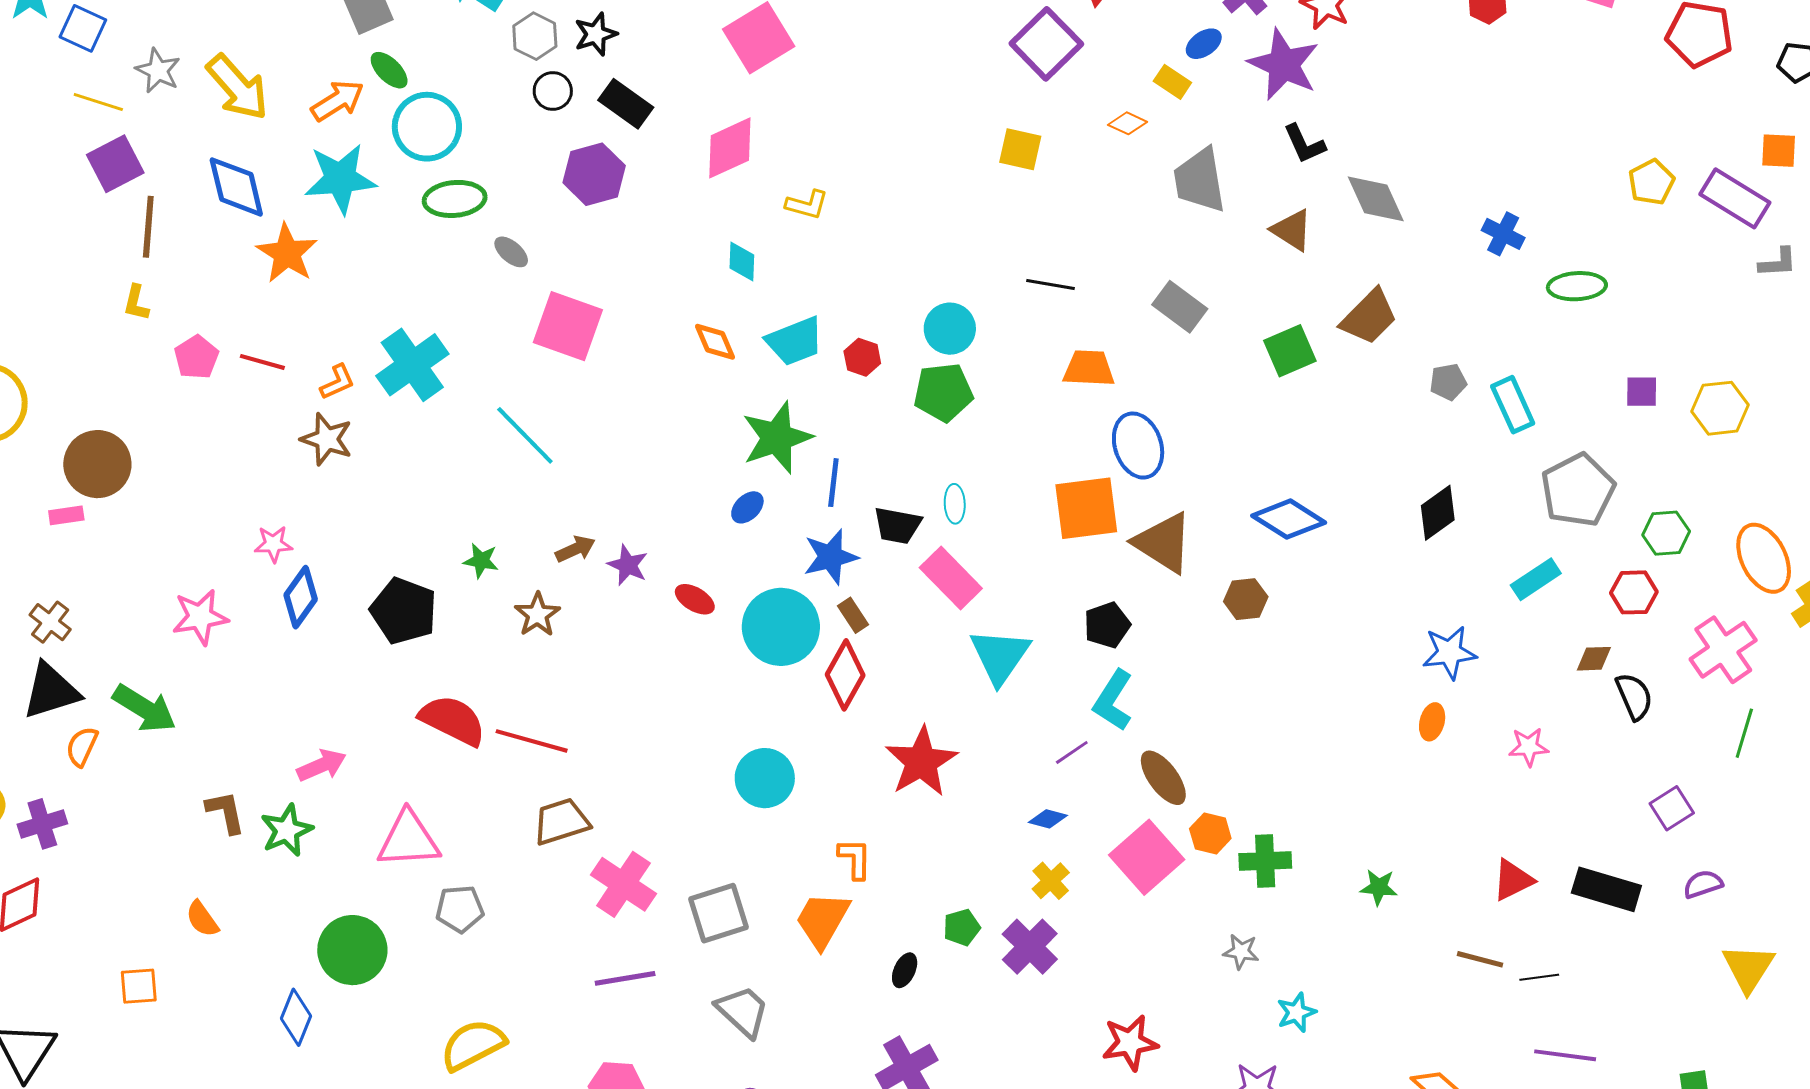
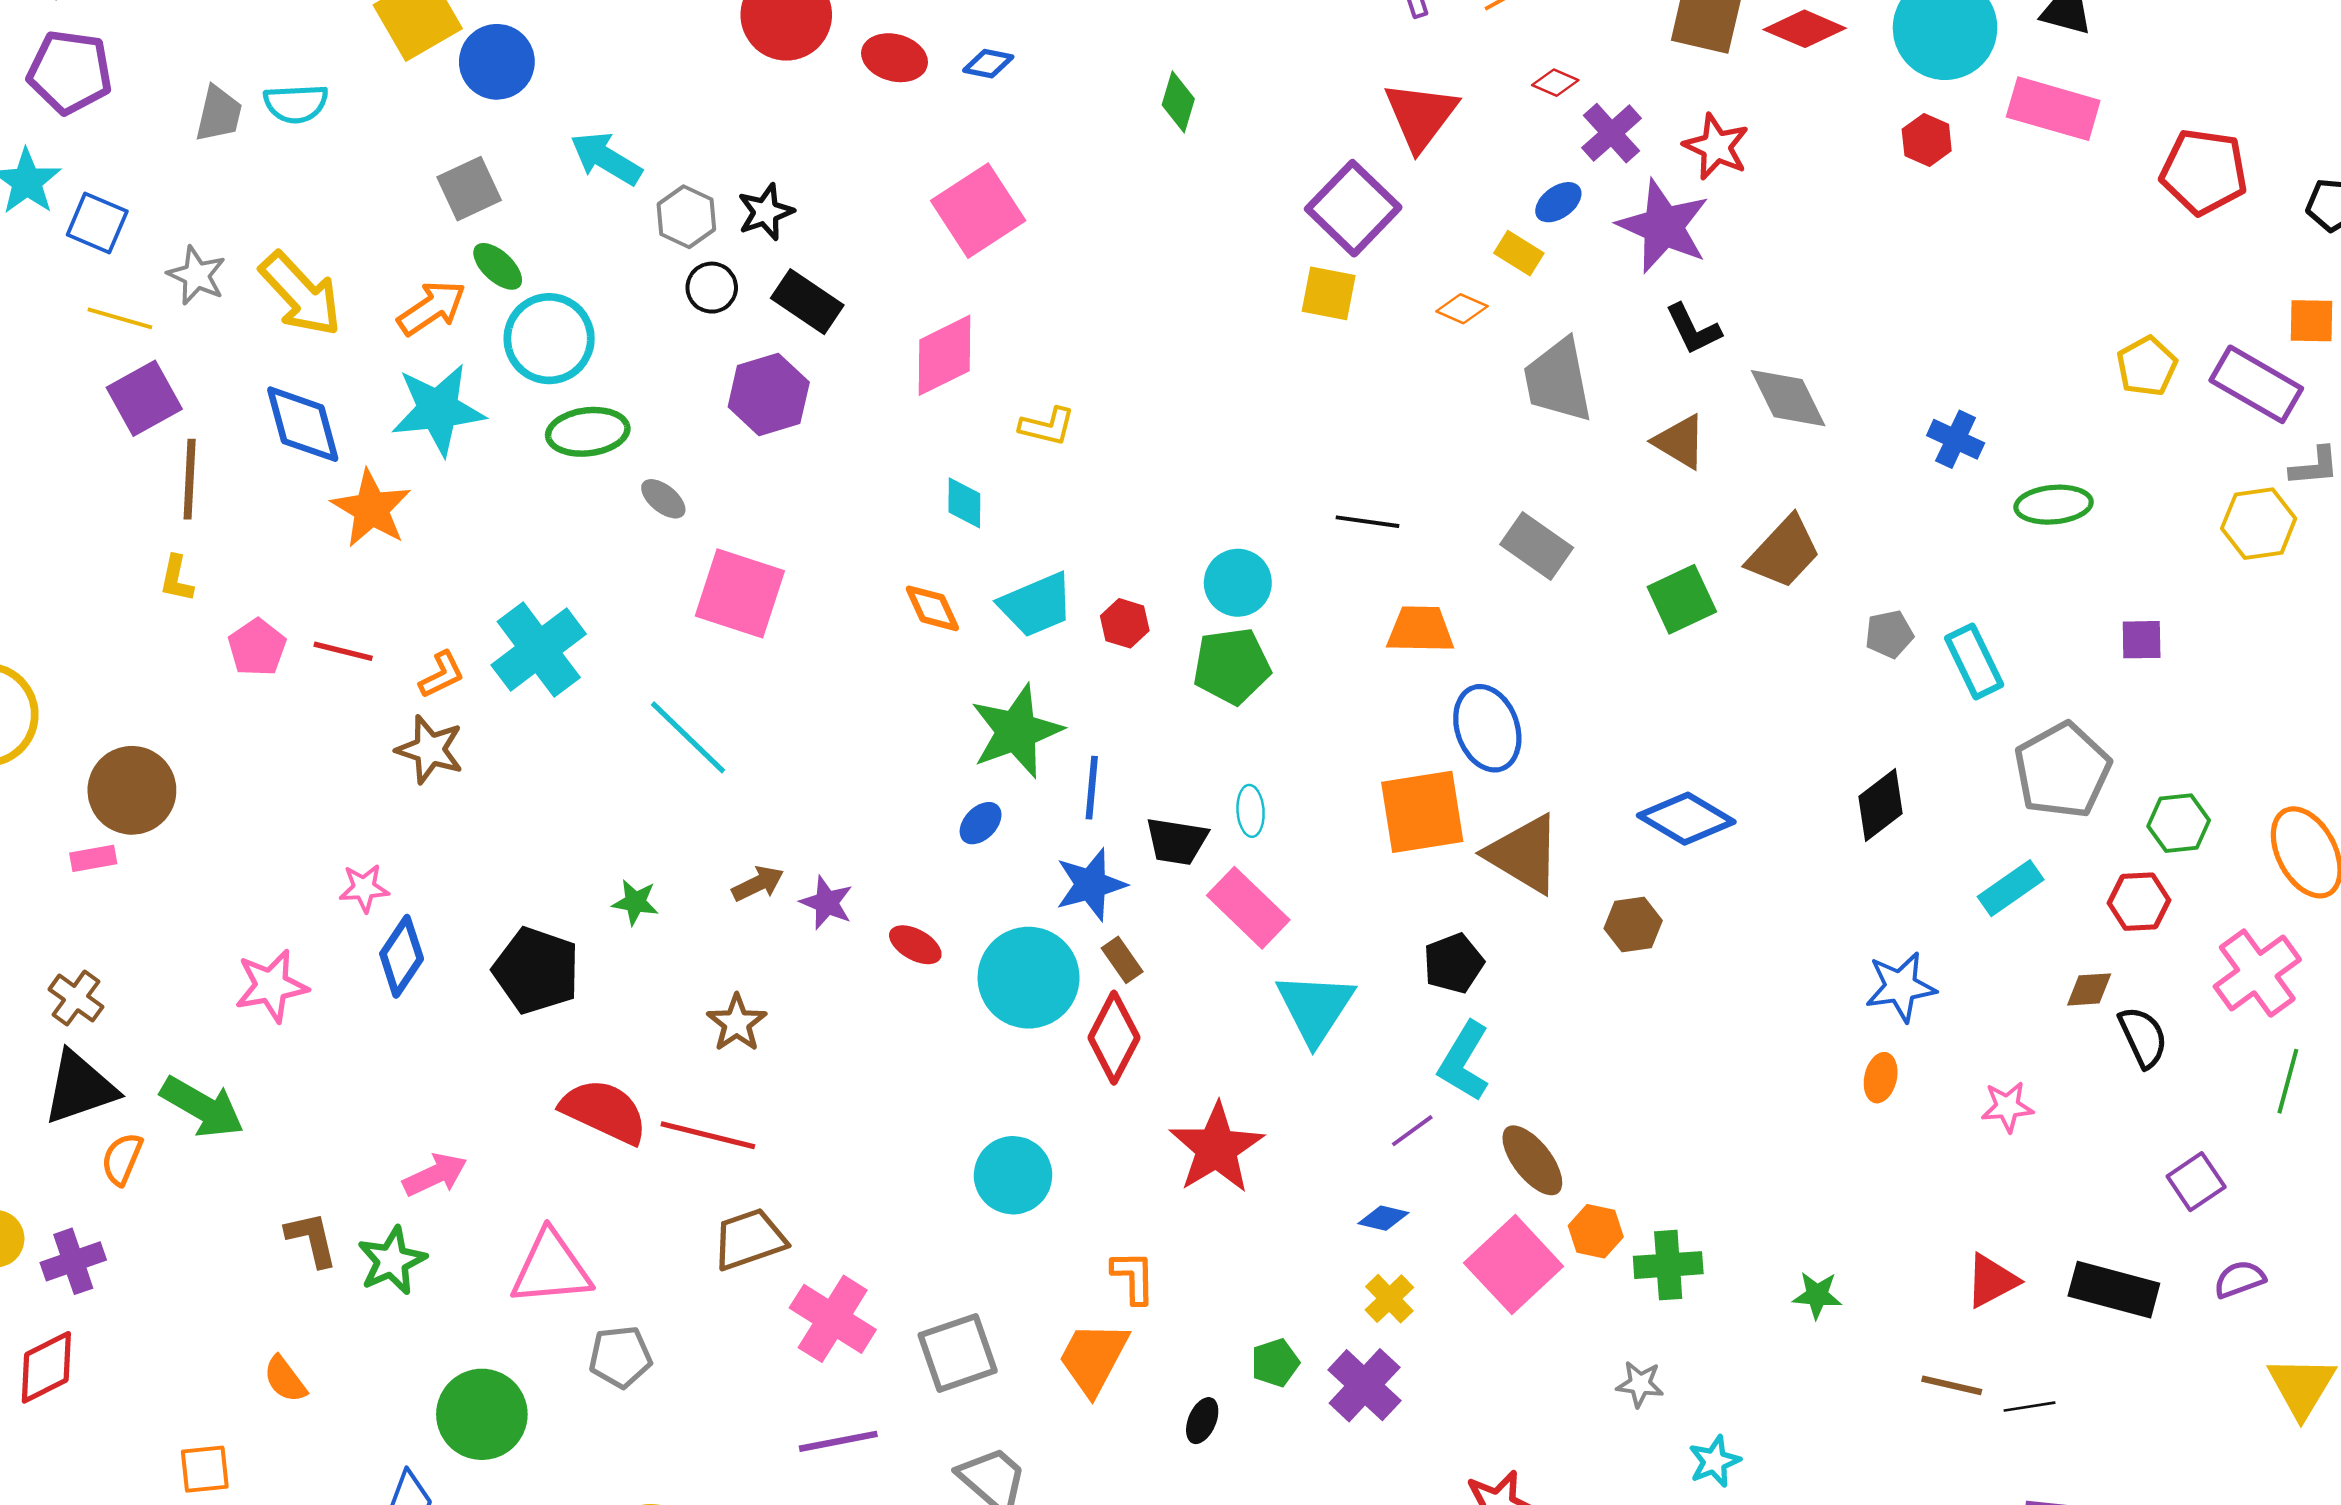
yellow square: (1020, 149) -> (1329, 293), moved
yellow hexagon: (1720, 408) -> (2259, 524), moved
brown star: (537, 615) -> (737, 1023), moved

